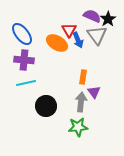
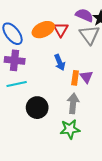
blue arrow: (78, 40) -> (60, 62), moved
orange ellipse: (57, 43) -> (43, 30), moved, turned -55
purple triangle: (94, 92) -> (86, 77), moved

